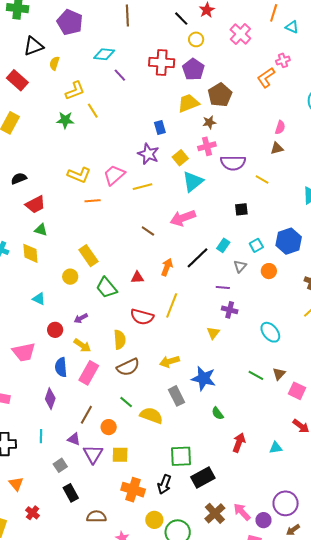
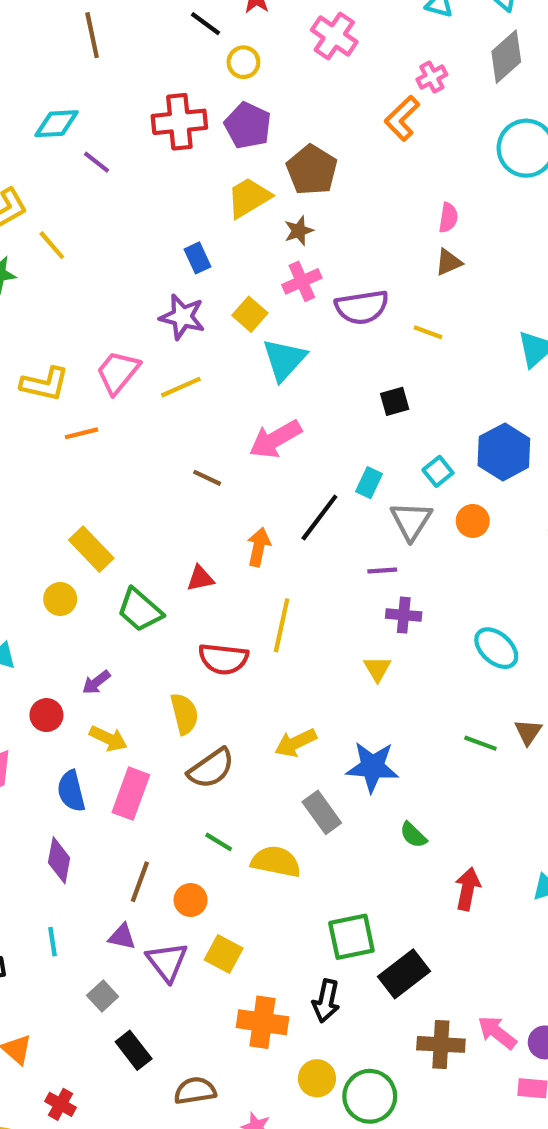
gray triangle: (240, 266) -> (411, 521), size x1.5
yellow square: (120, 455) -> (224, 954), turned 36
brown cross: (215, 513) -> (441, 1044), turned -35

